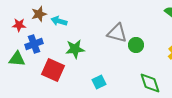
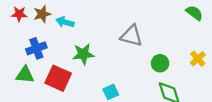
red star: (19, 25) -> (19, 14), moved
green circle: (136, 45) -> (160, 63), moved
green triangle: (17, 59) -> (25, 75), moved

